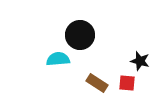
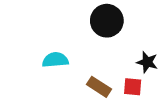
black circle: (80, 35) -> (107, 21), moved

